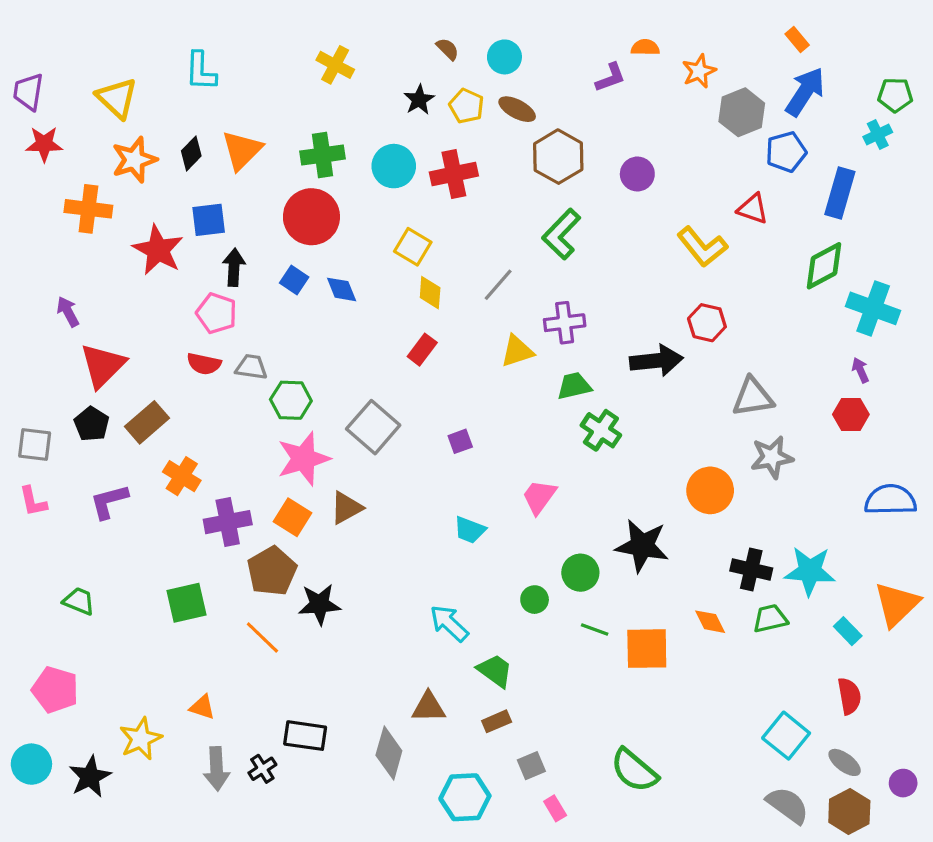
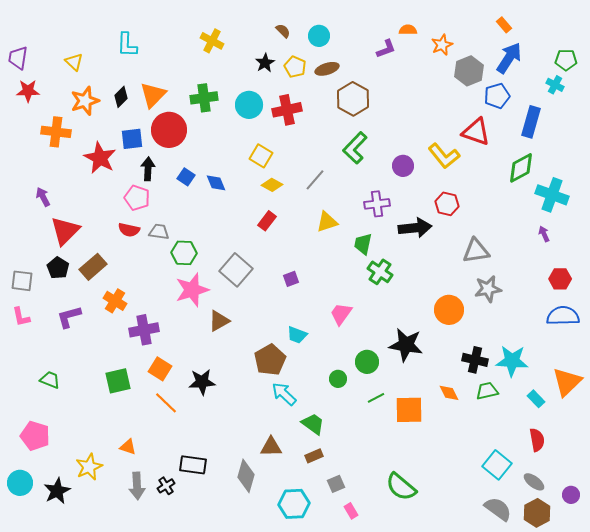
yellow triangle: (117, 98) -> (74, 62), size x0.7
brown ellipse: (517, 109) -> (327, 69), turned -45
cyan cross: (878, 134) -> (555, 85), turned -36
purple circle: (637, 174) -> (403, 166), moved
red triangle: (753, 209) -> (476, 132), size x1.4
red circle: (311, 217) -> (169, 130), moved
yellow diamond: (430, 293) -> (272, 185), turned -65
purple cross: (565, 323) -> (377, 204), moved
green trapezoid: (574, 386) -> (363, 244), turned -65
red hexagon: (851, 414) -> (560, 279), moved
orange square: (292, 517) -> (160, 369), moved
brown pentagon: (272, 571) -> (270, 360), moved
green line: (595, 630) -> (376, 398), turned -48

